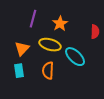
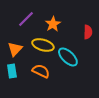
purple line: (33, 19) -> (26, 19), turned 30
orange semicircle: (48, 71) -> (41, 71), turned 114

